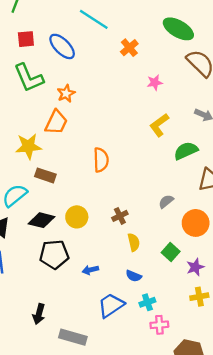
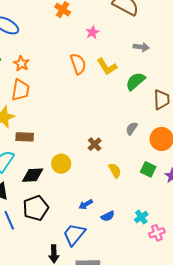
yellow L-shape: (159, 125) -> (107, 67), turned -70
orange semicircle: (101, 160) -> (78, 64), moved
brown cross: (120, 216) -> (95, 144), moved
black pentagon: (54, 254) -> (36, 208), moved
blue semicircle: (134, 276) -> (108, 216), moved, turned -32
blue trapezoid: (111, 305) -> (74, 234), moved

